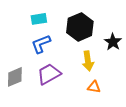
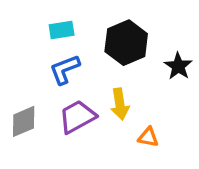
yellow arrow: (88, 61) -> (120, 104), moved

